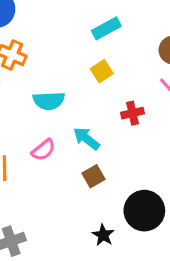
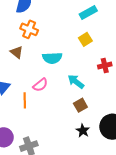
pink semicircle: (43, 150) -> (40, 85), moved
black star: (103, 235) -> (83, 131), moved

